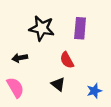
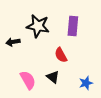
black arrow: (20, 58) -> (13, 42), moved
pink semicircle: (15, 88) -> (28, 80), moved

